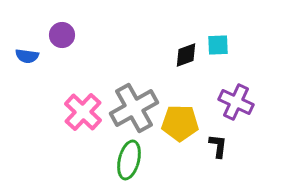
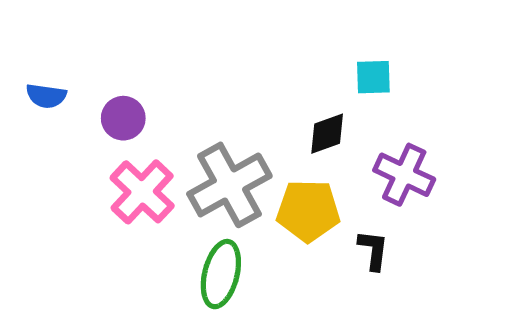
purple circle: (62, 35) -> (123, 118), moved
black diamond: (186, 55) -> (327, 134), moved

